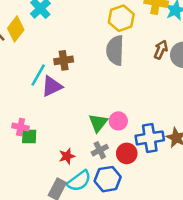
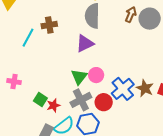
purple triangle: (52, 86) -> (85, 43), moved
green square: (29, 137) -> (40, 99), moved, turned 32
blue cross: (150, 138) -> (123, 89), turned -30
gray cross: (100, 150) -> (81, 100), size x1.5

